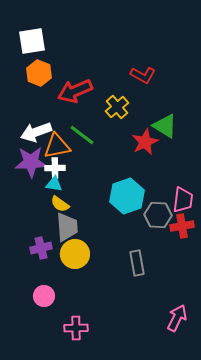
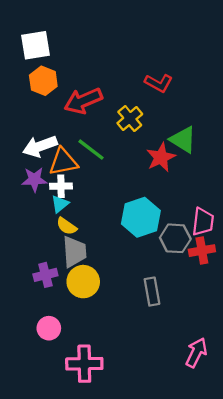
purple star: (31, 162) -> (34, 180), size x0.7
cyan triangle: (54, 184) -> (60, 204), turned -48
pink cross: (76, 328) -> (84, 364), size x1.4

